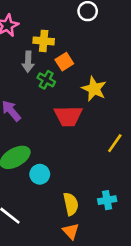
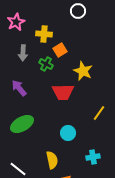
gray arrow: (28, 62) -> (23, 53), moved
cyan circle: (40, 174) -> (68, 133), moved
yellow semicircle: (71, 204) -> (52, 160), moved

